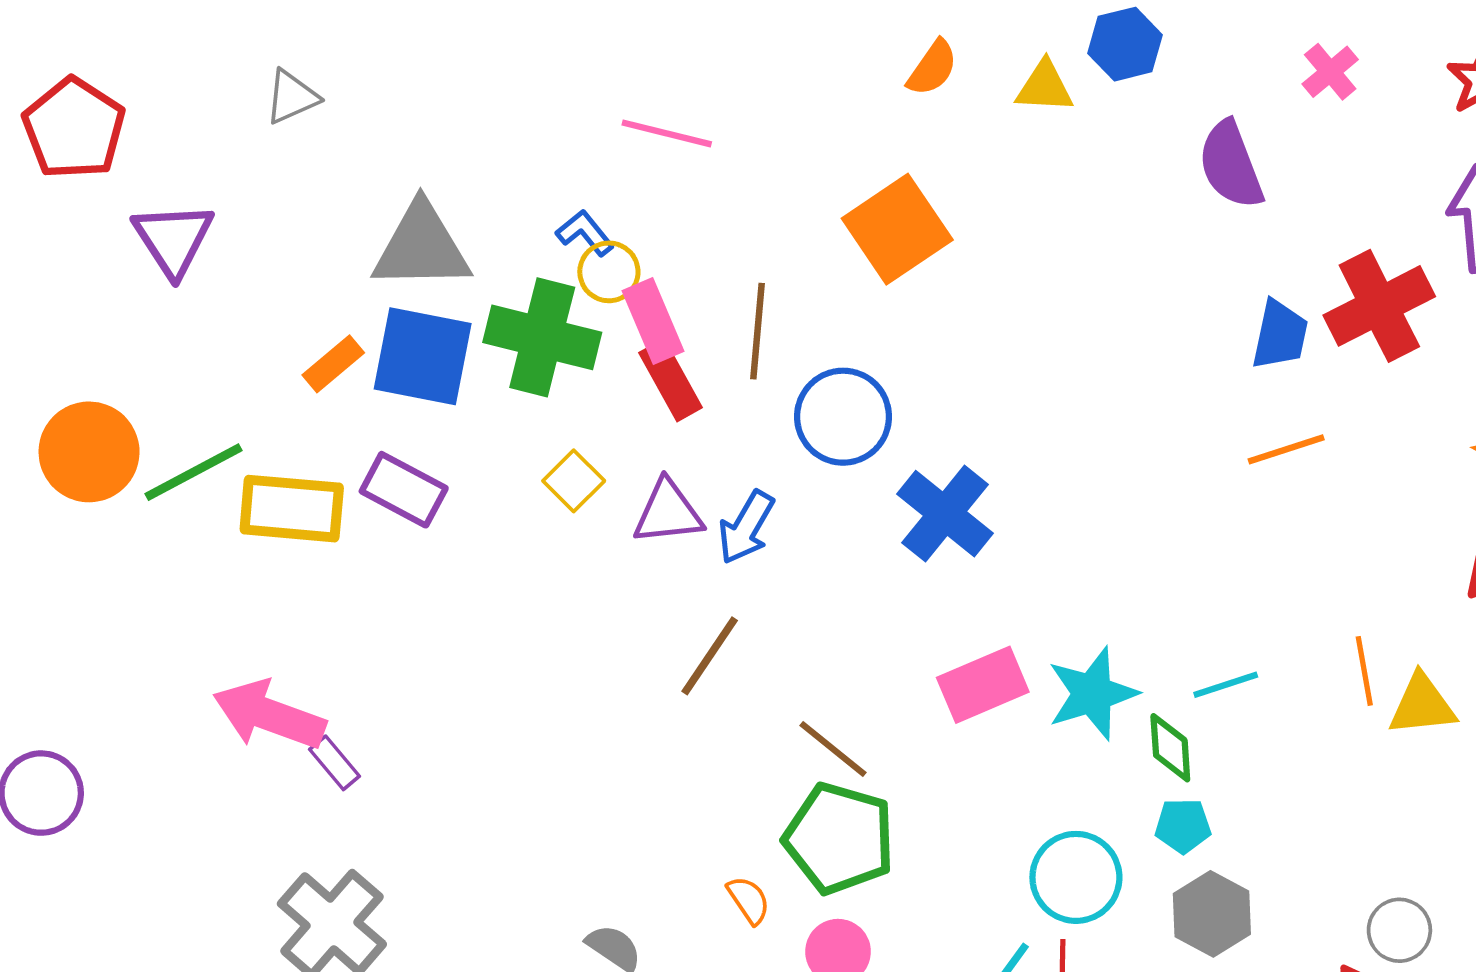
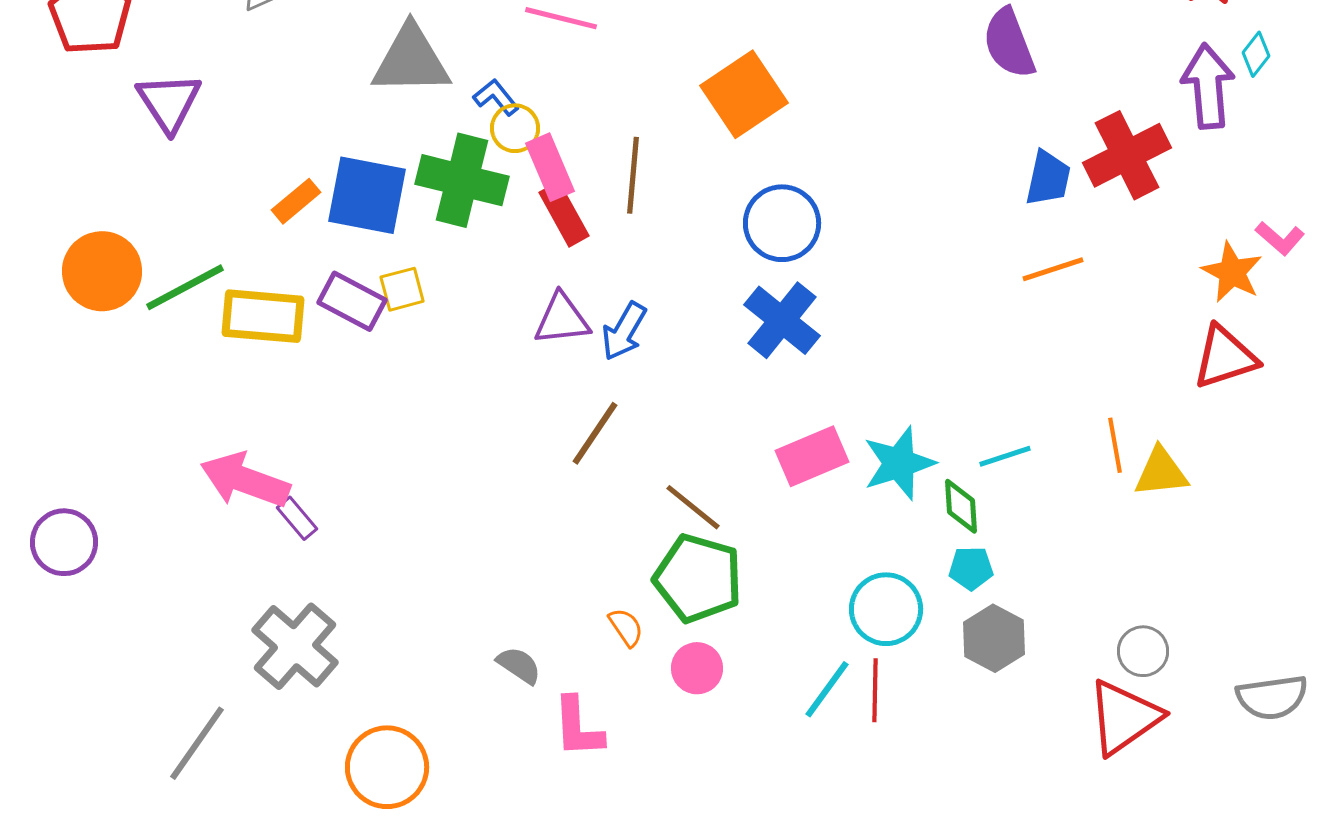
gray triangle: (421, 247) -> (411, 60), moved
blue circle: (843, 417) -> (782, 223), moved
yellow square: (574, 481) -> (402, 289), moved, turned 30

